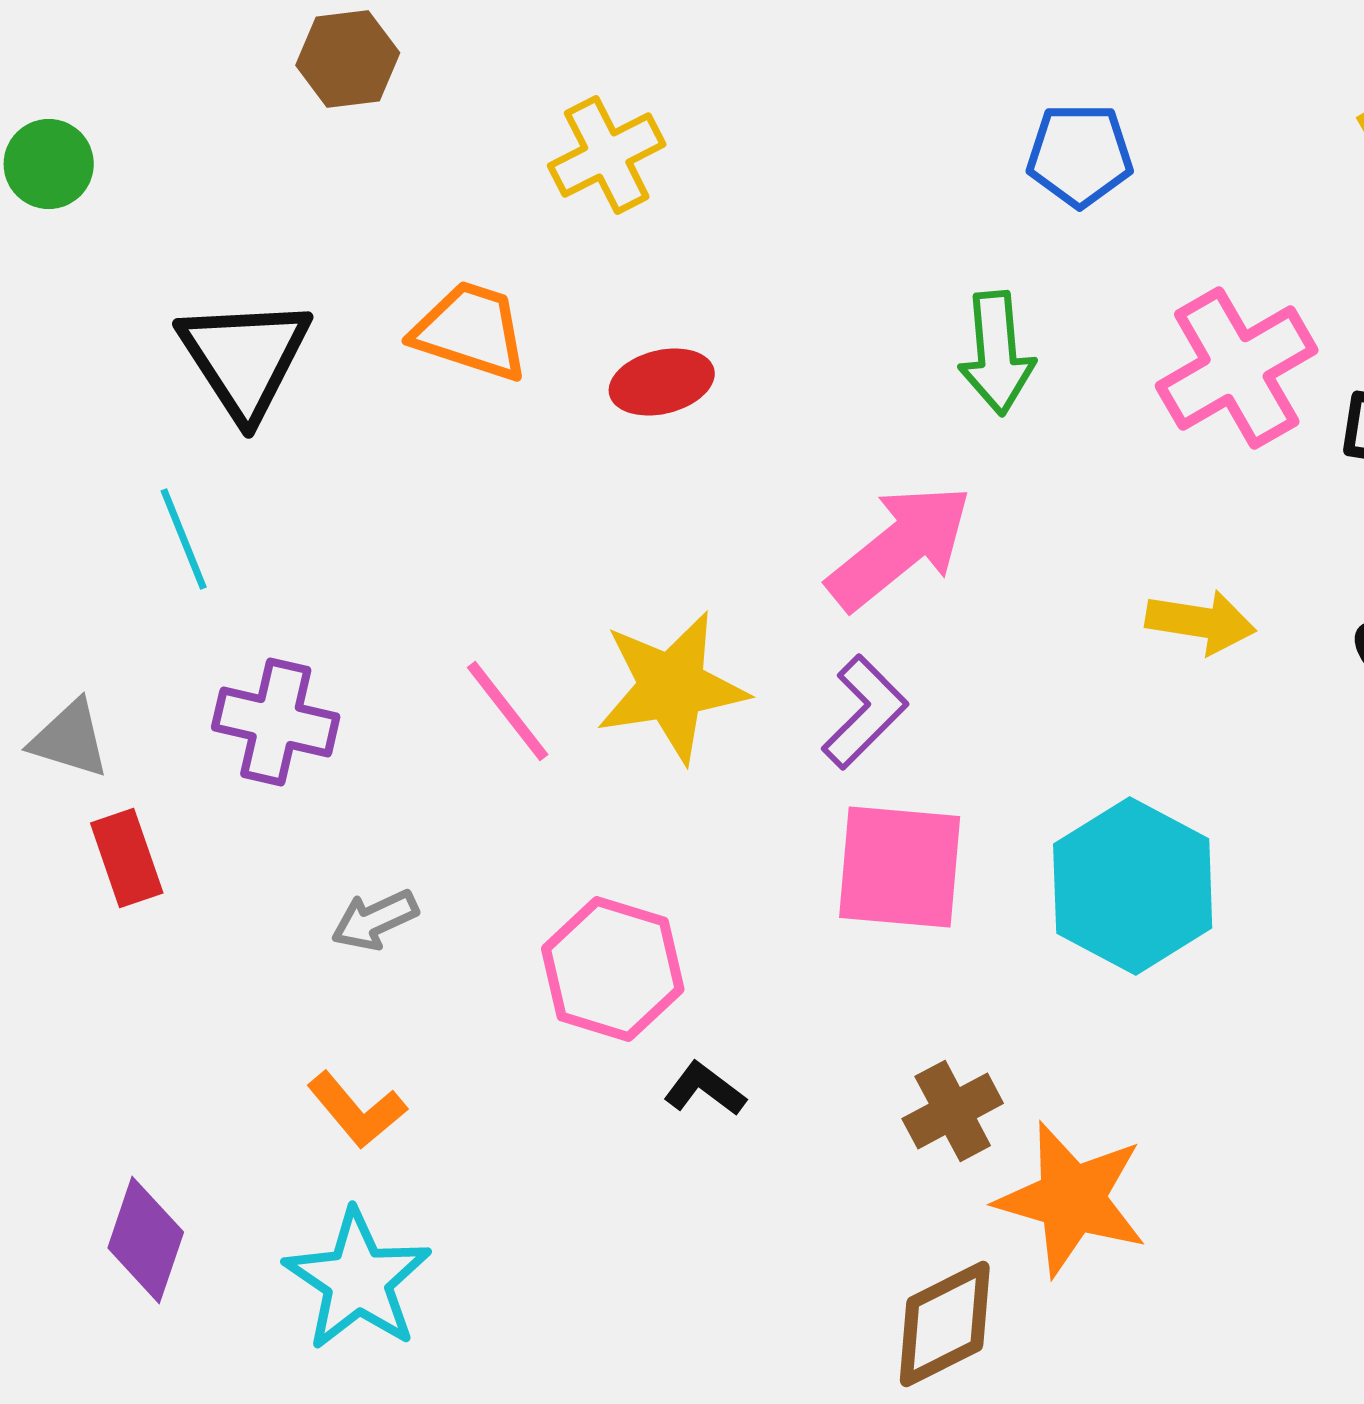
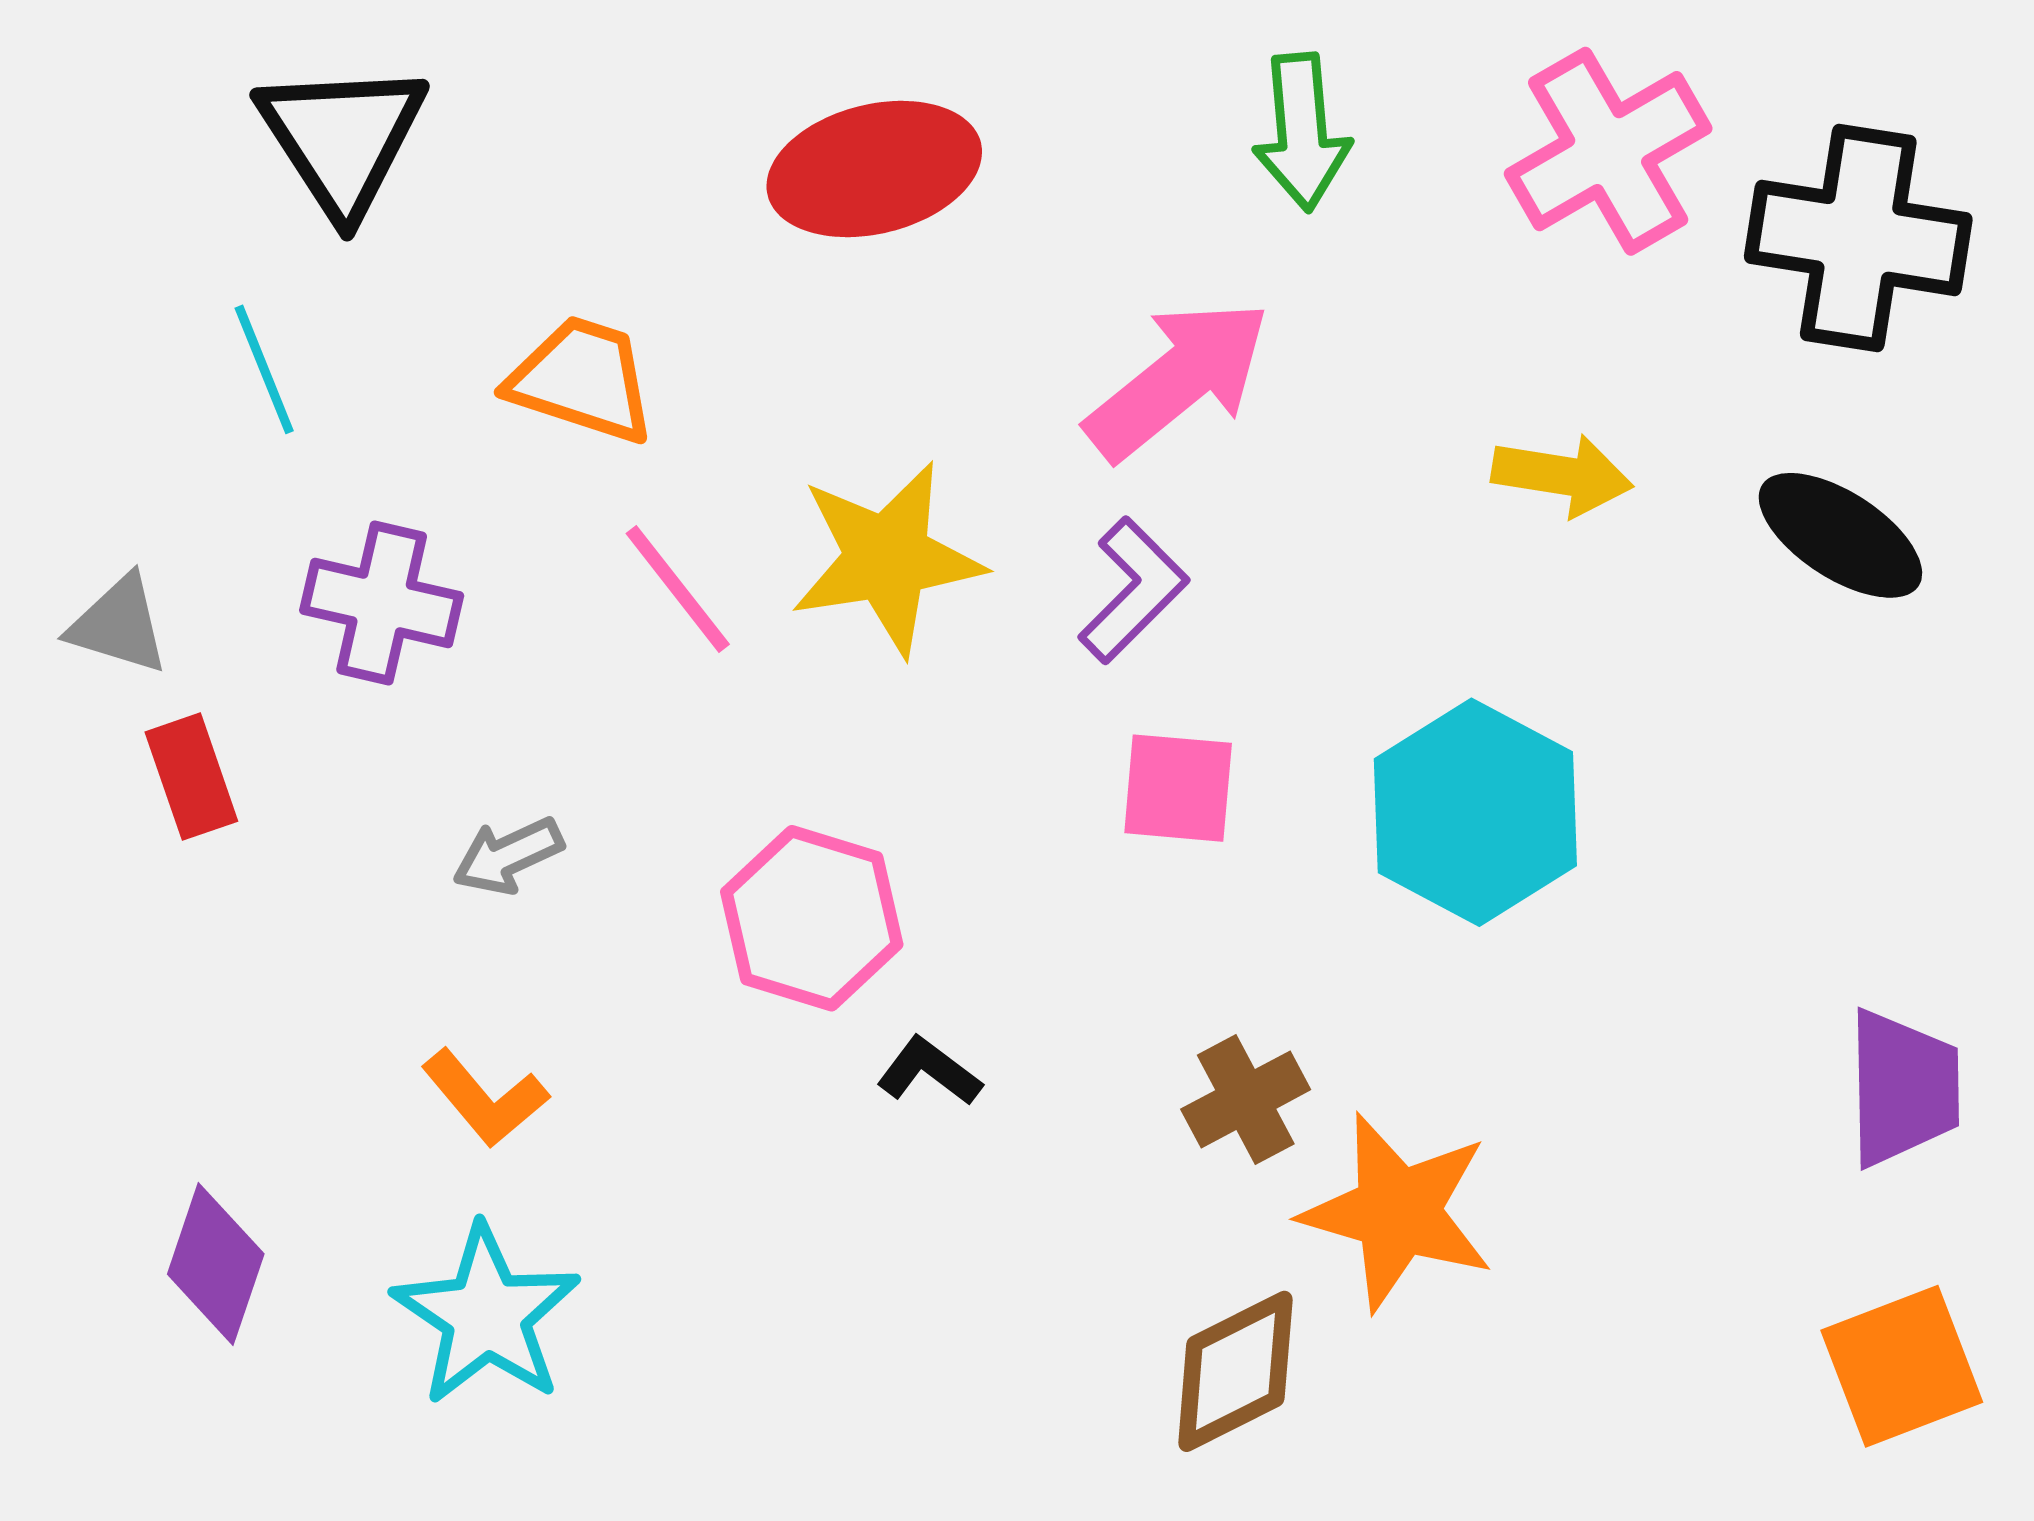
orange trapezoid: (471, 331) -> (582, 380), moved
red ellipse: (662, 382) -> (874, 169), size x1.6
pink square: (900, 867) -> (1178, 788), size x0.7

